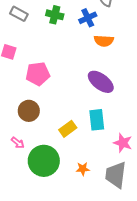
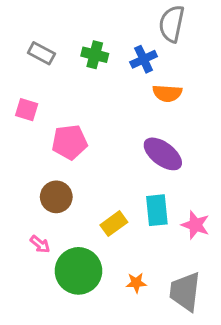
pink star: (123, 143) -> (195, 225), moved

